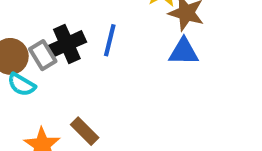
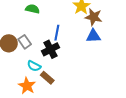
black cross: (67, 44) -> (50, 49), moved
cyan semicircle: (21, 85) -> (34, 66), moved

